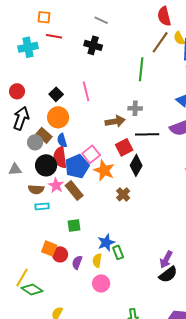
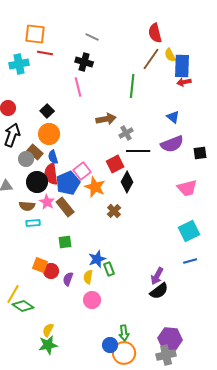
orange square: (44, 17) -> (35, 34), size x1.5
pink line: (86, 91) -> (78, 87), moved
gray cross: (135, 108) -> (126, 133), moved, turned -32
brown arrow: (115, 121) -> (106, 119), moved

